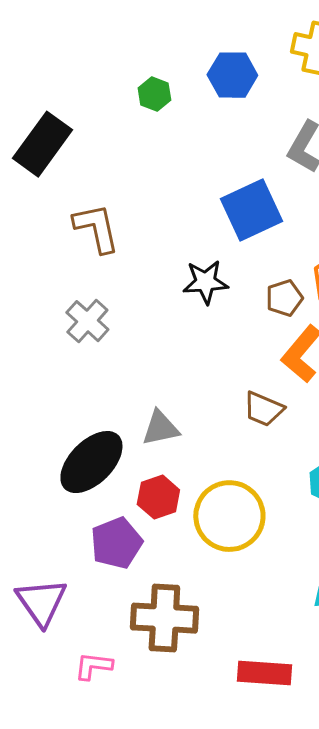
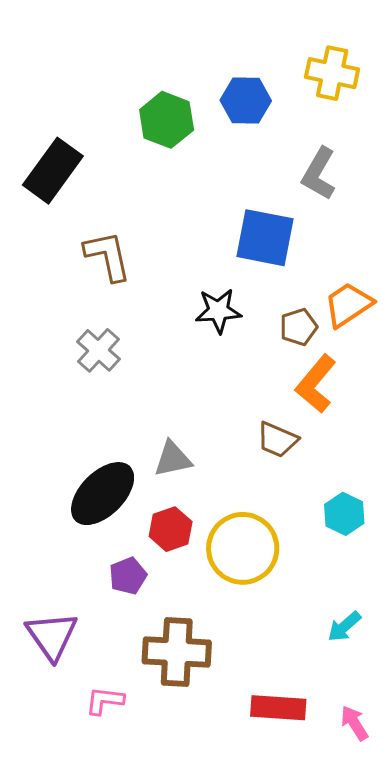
green hexagon: (154, 94) -> (167, 120), size x1.6
blue square: (251, 210) -> (265, 238), turned 36
purple pentagon: (116, 543) -> (128, 576), size x0.7

